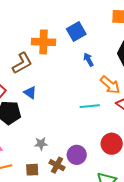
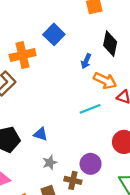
blue arrow: (88, 60) -> (86, 61), moved, turned -112
blue triangle: (30, 93) -> (41, 134), moved

